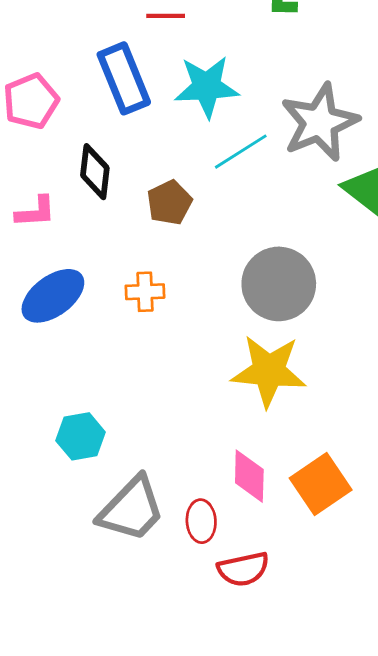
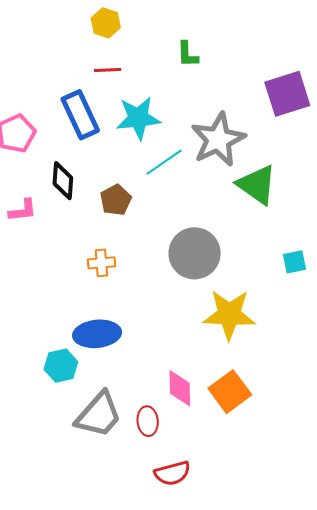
blue ellipse: (53, 296) -> (97, 334), moved, turned 33
yellow star: (269, 371) -> (229, 315), moved
red semicircle: (243, 569) -> (172, 473), moved

